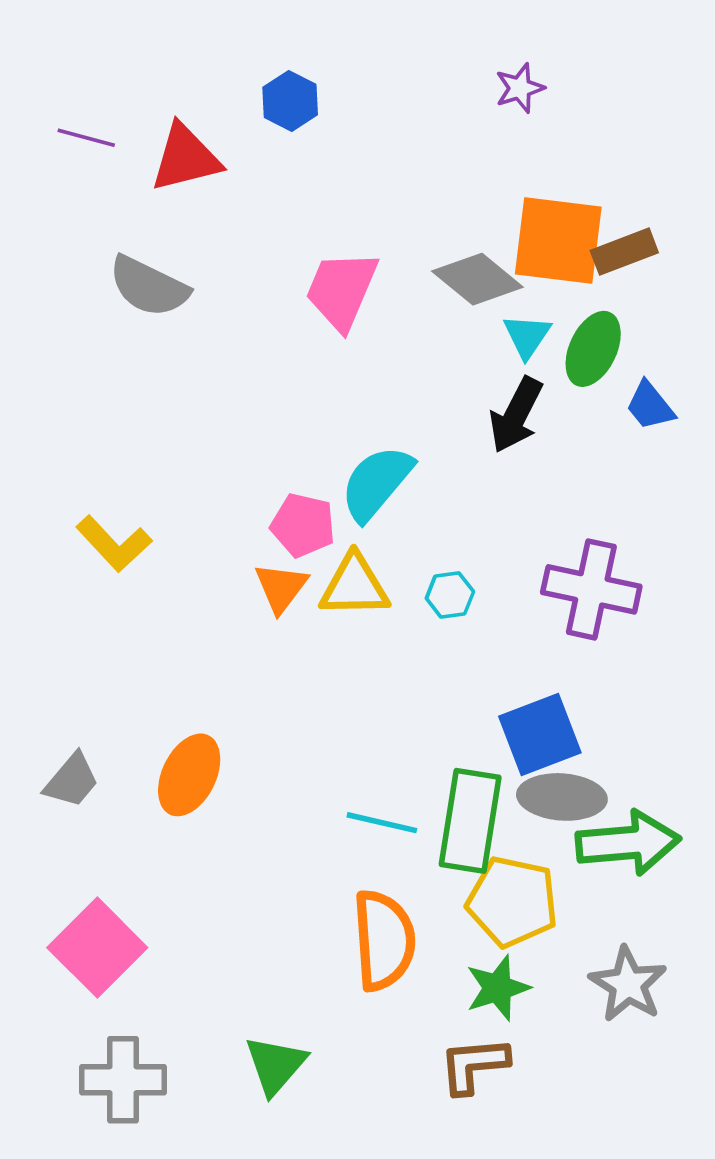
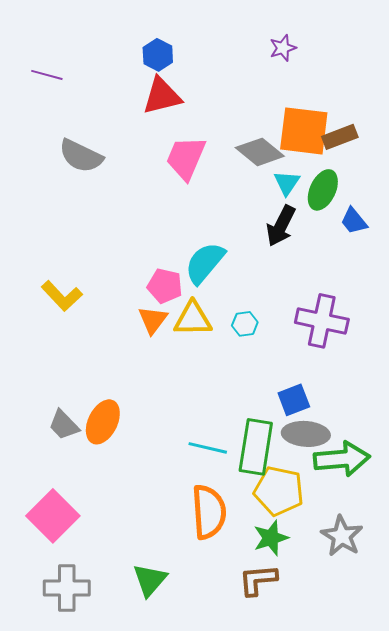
red triangle: (185, 158) -> (162, 96), moved
blue square: (540, 735) -> (294, 400), size x0.7
gray trapezoid: (72, 780) -> (64, 425), moved, turned 96

